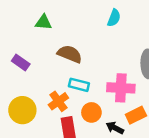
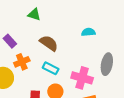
cyan semicircle: (114, 18) -> (88, 32), moved, turned -128
orange cross: (58, 101) -> (22, 62), moved

